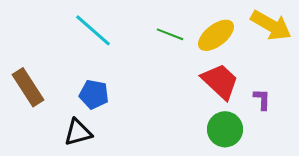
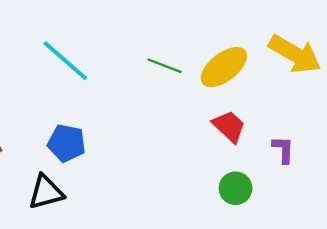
red trapezoid: (220, 81) -> (229, 126), size x0.7
green circle: (225, 129) -> (236, 188), size x0.7

